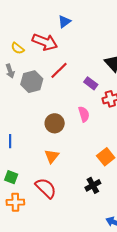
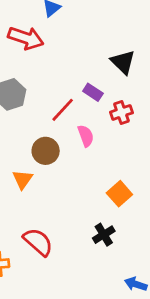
red line: (59, 70) -> (63, 110), moved
orange triangle: (52, 156) -> (23, 179), moved

